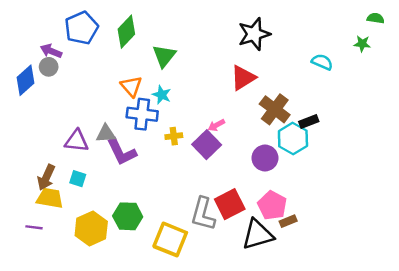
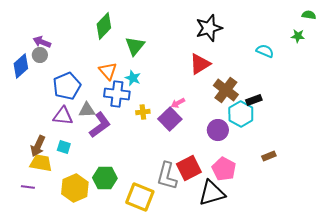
blue pentagon: (81, 28) -> (67, 86), moved
purple L-shape: (122, 152) -> (100, 125), turned -100
brown rectangle: (288, 221) -> (269, 156), moved

